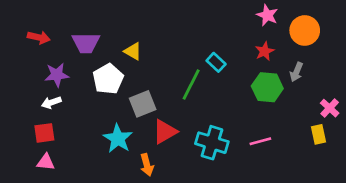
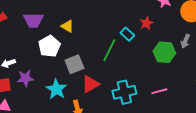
red star: (265, 51) -> (146, 23), moved
purple star: (57, 75) -> (25, 78), moved
cyan cross: (212, 143) -> (124, 92), turned -30

